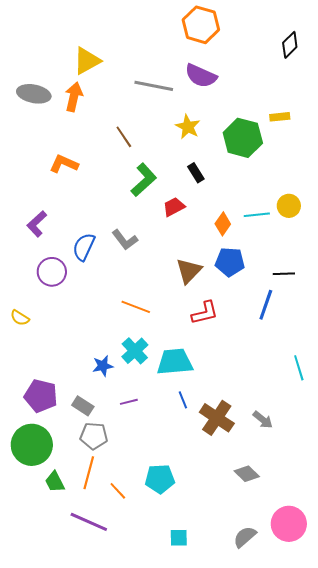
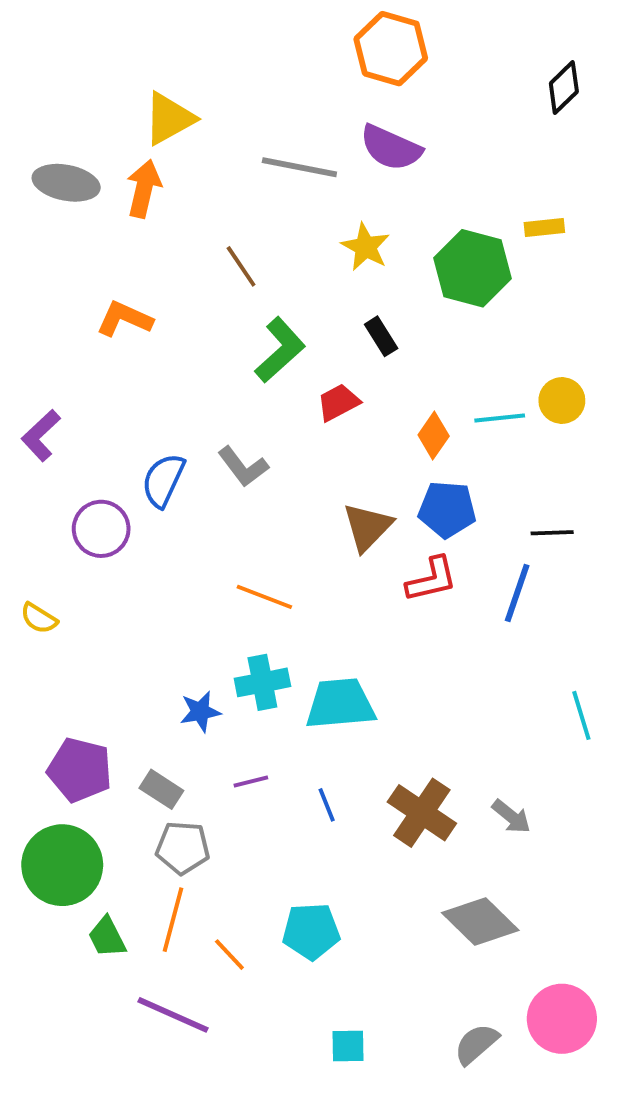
purple L-shape: (37, 224) -> (41, 435), moved
red L-shape: (205, 313) -> (432, 579), moved
cyan cross: (135, 351) -> (262, 682), turned 32
blue line: (183, 400) -> (327, 805), moved
gray diamond: (247, 474) -> (480, 922), size x1.5

